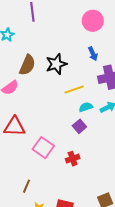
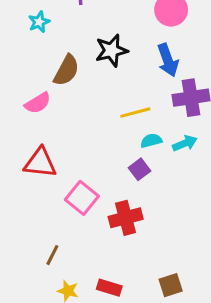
blue arrow: (93, 54) -> (168, 60), size x1.5
black star: (56, 64) -> (111, 50), moved
red cross: (73, 159) -> (126, 218), size x1.5

